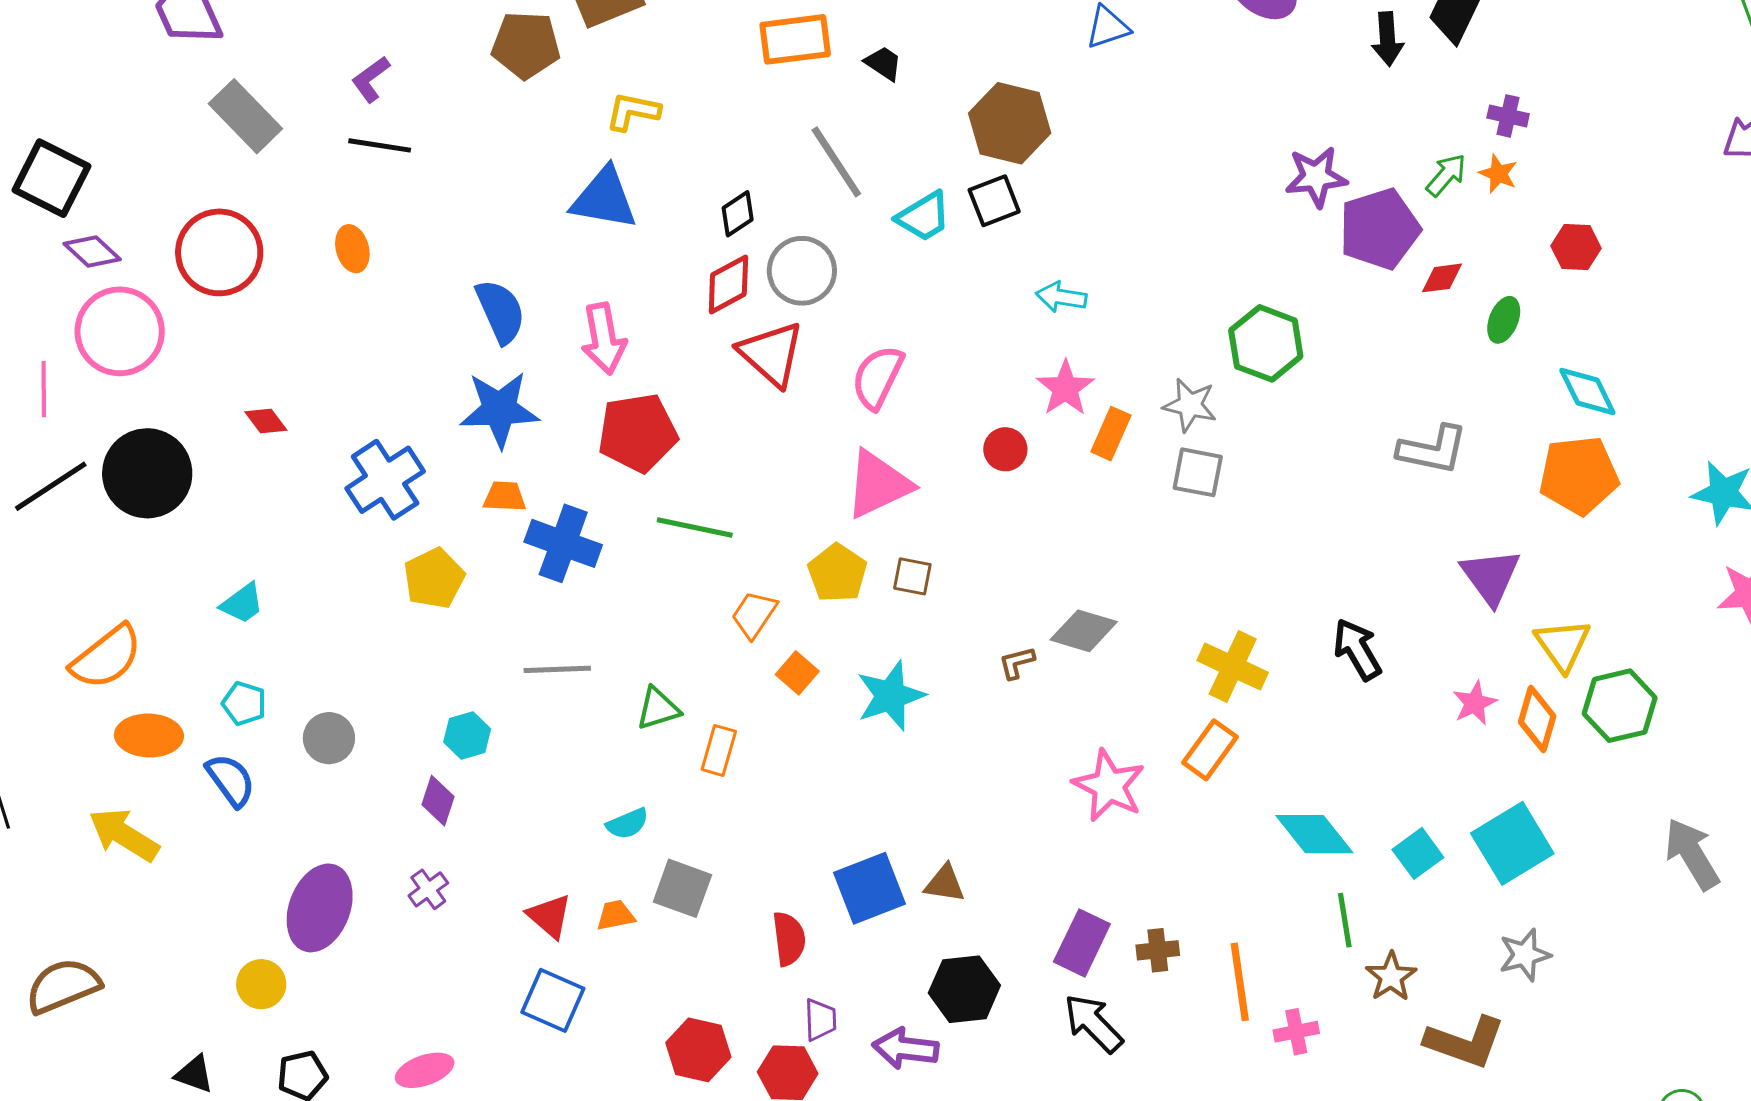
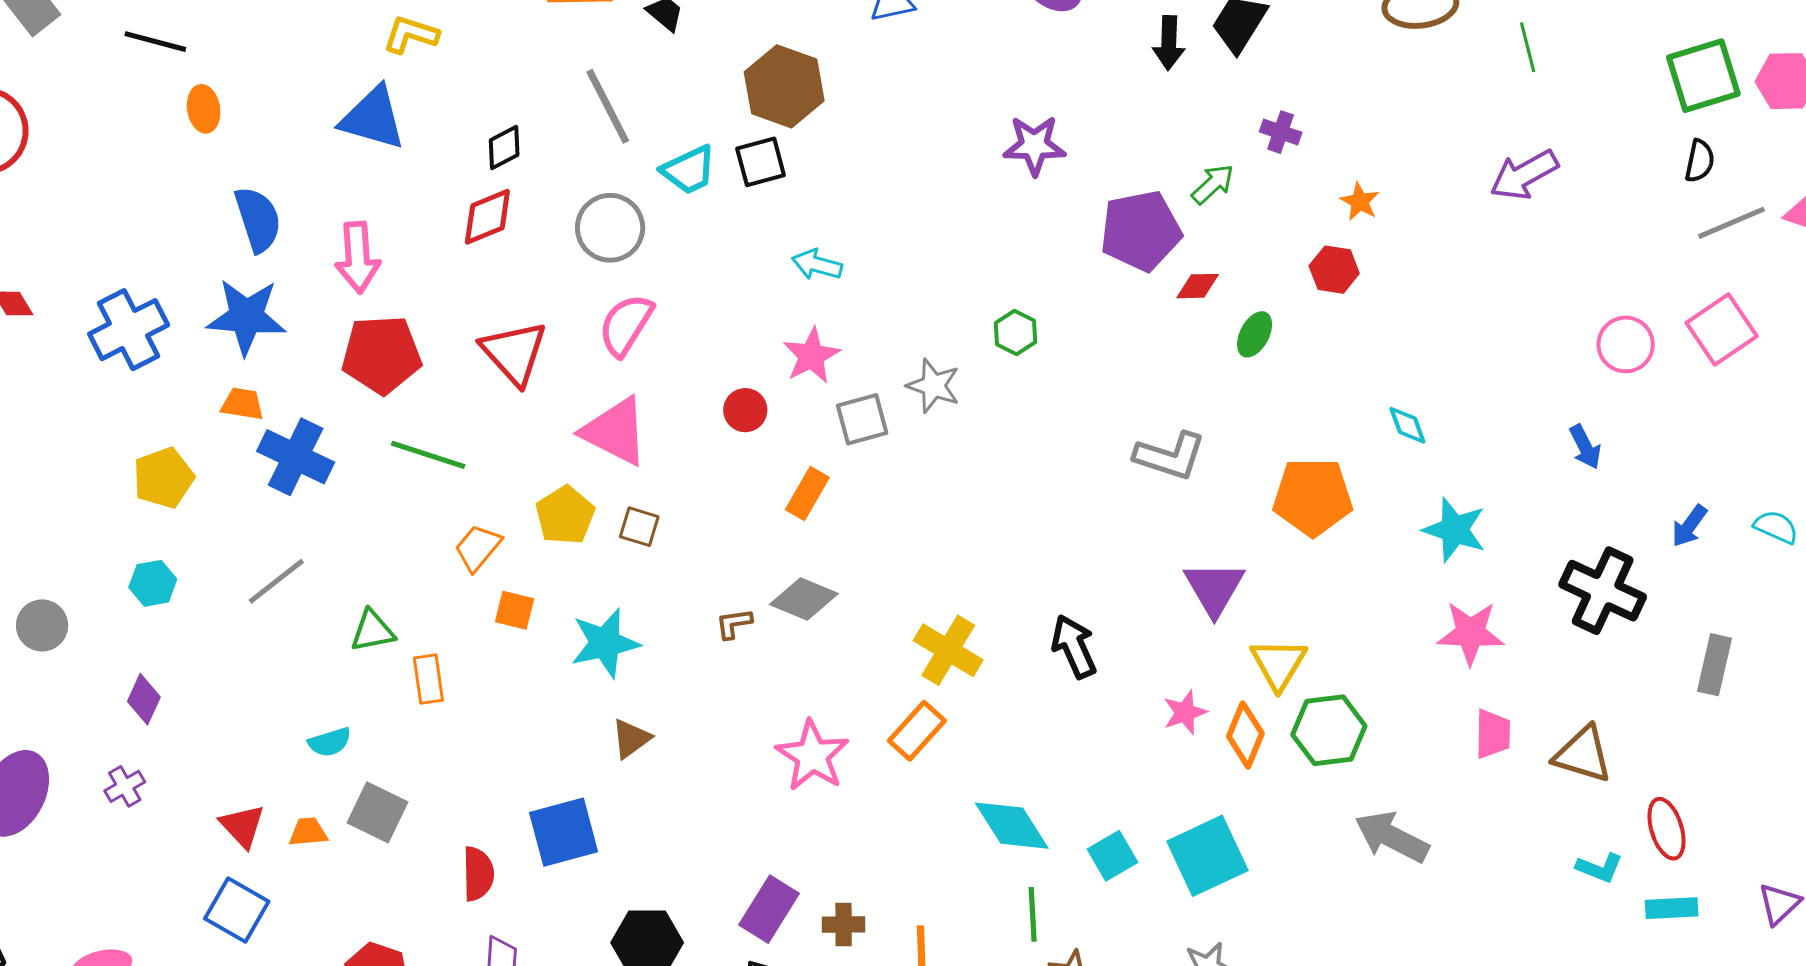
orange star: (1498, 174) -> (1360, 202), moved
purple star: (1316, 177) -> (1034, 145), moved
orange ellipse: (352, 249) -> (204, 109), moved
gray circle: (802, 271) -> (610, 228), moved
green hexagon: (1266, 343) -> (1016, 333), size x0.6
red triangle: (771, 354) -> (514, 353), moved
cyan diamond: (1587, 392) -> (1407, 425), moved, size x0.7
orange rectangle: (1111, 434) -> (807, 493), moved
gray square: (1198, 472) -> (862, 419), moved, turned -32
blue cross: (385, 480) -> (129, 330), moved
pink triangle: (878, 484) -> (615, 431), turned 46
gray line: (557, 669) -> (276, 581), turned -42
orange square: (797, 673) -> (515, 610), turned -33
cyan hexagon: (467, 735) -> (153, 583), moved
orange rectangle: (719, 750) -> (428, 679), turned -30
gray arrow: (1692, 854) -> (1392, 837), moved, turned -38
brown triangle: (945, 884) -> (631, 739), moved, turned -51

